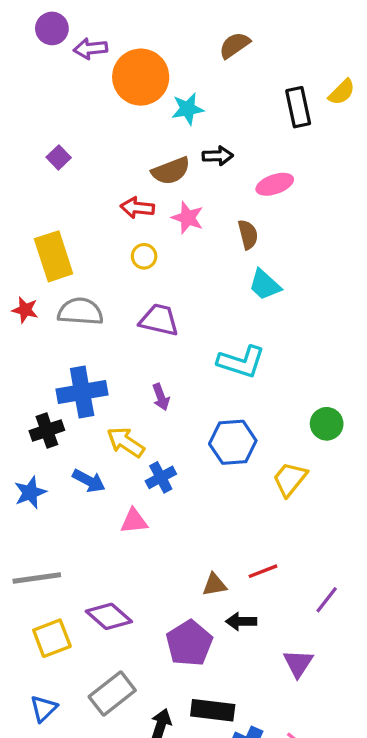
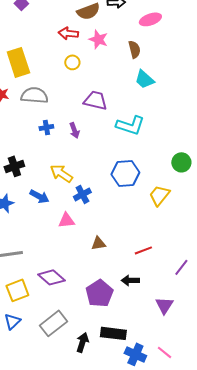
purple trapezoid: (159, 320) -> (95, 100), moved
blue cross: (82, 392) -> (46, 127), moved, size x0.5
purple arrow: (161, 397) -> (74, 130), moved
brown triangle: (214, 585) -> (98, 243), moved
blue triangle: (44, 709) -> (12, 321), moved

